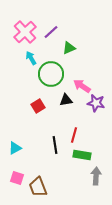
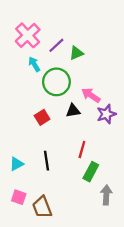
purple line: (51, 32) -> (56, 45), moved
purple star: (96, 103) -> (106, 114), turned -30
black line: (55, 145) -> (46, 161), moved
green rectangle: (82, 155) -> (91, 172), turned -72

